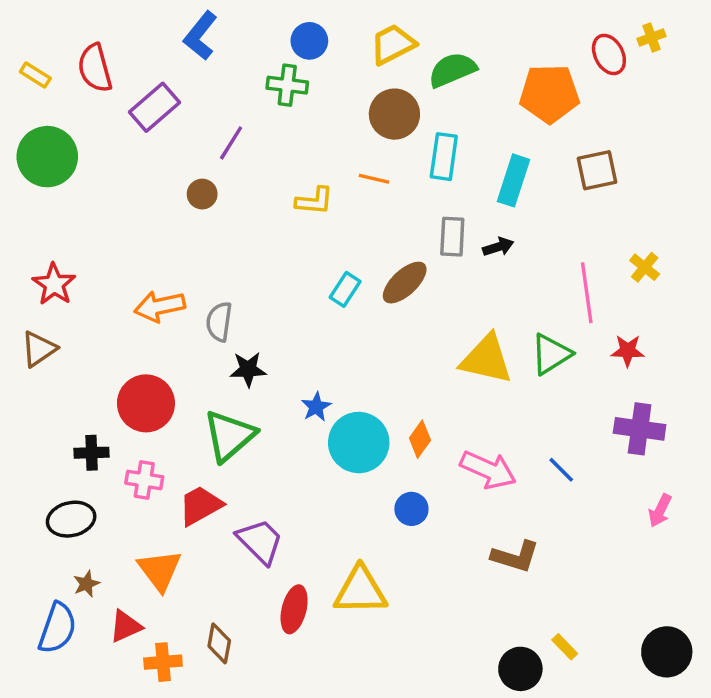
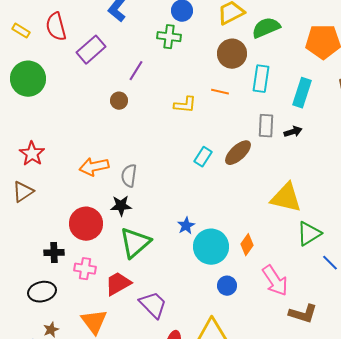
green triangle: (551, 354) -> (309, 234), moved
black star: (248, 369) -> (121, 206), moved
pink arrow: (488, 470) -> (275, 281), moved, turned 32
blue circle: (411, 509) -> (227, 286), moved

